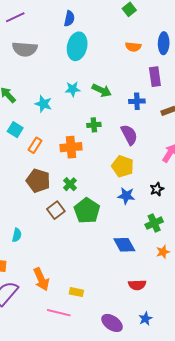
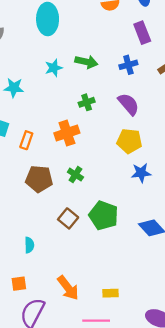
cyan star: (43, 104) -> (14, 88), moved
brown square: (56, 210) -> (68, 218), moved
green pentagon: (87, 211) -> (104, 215), moved

